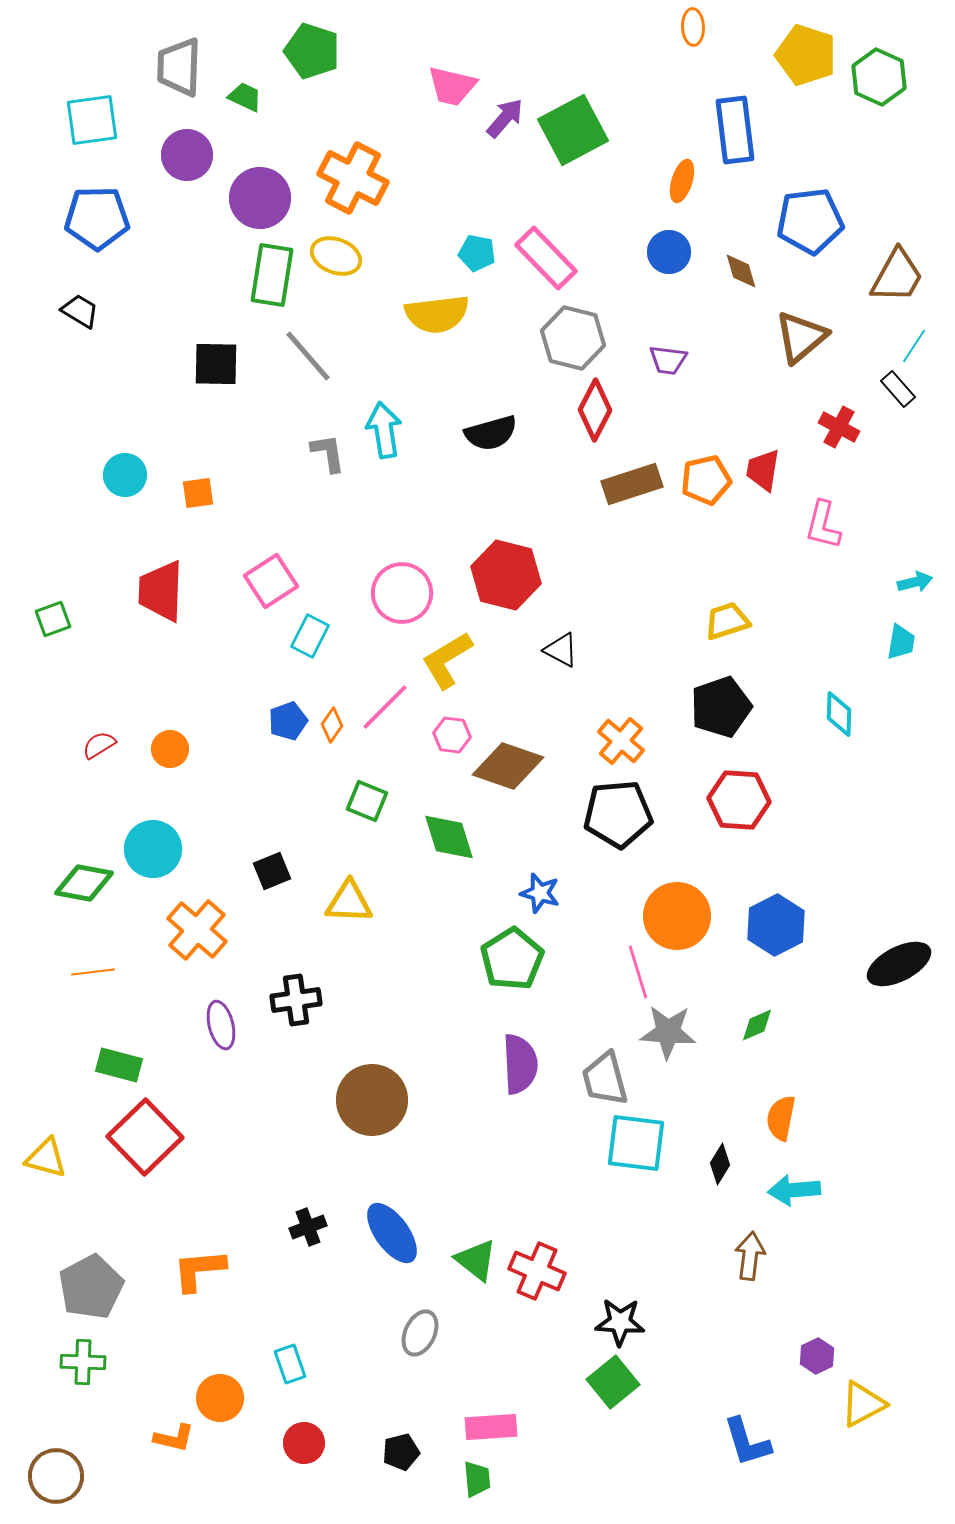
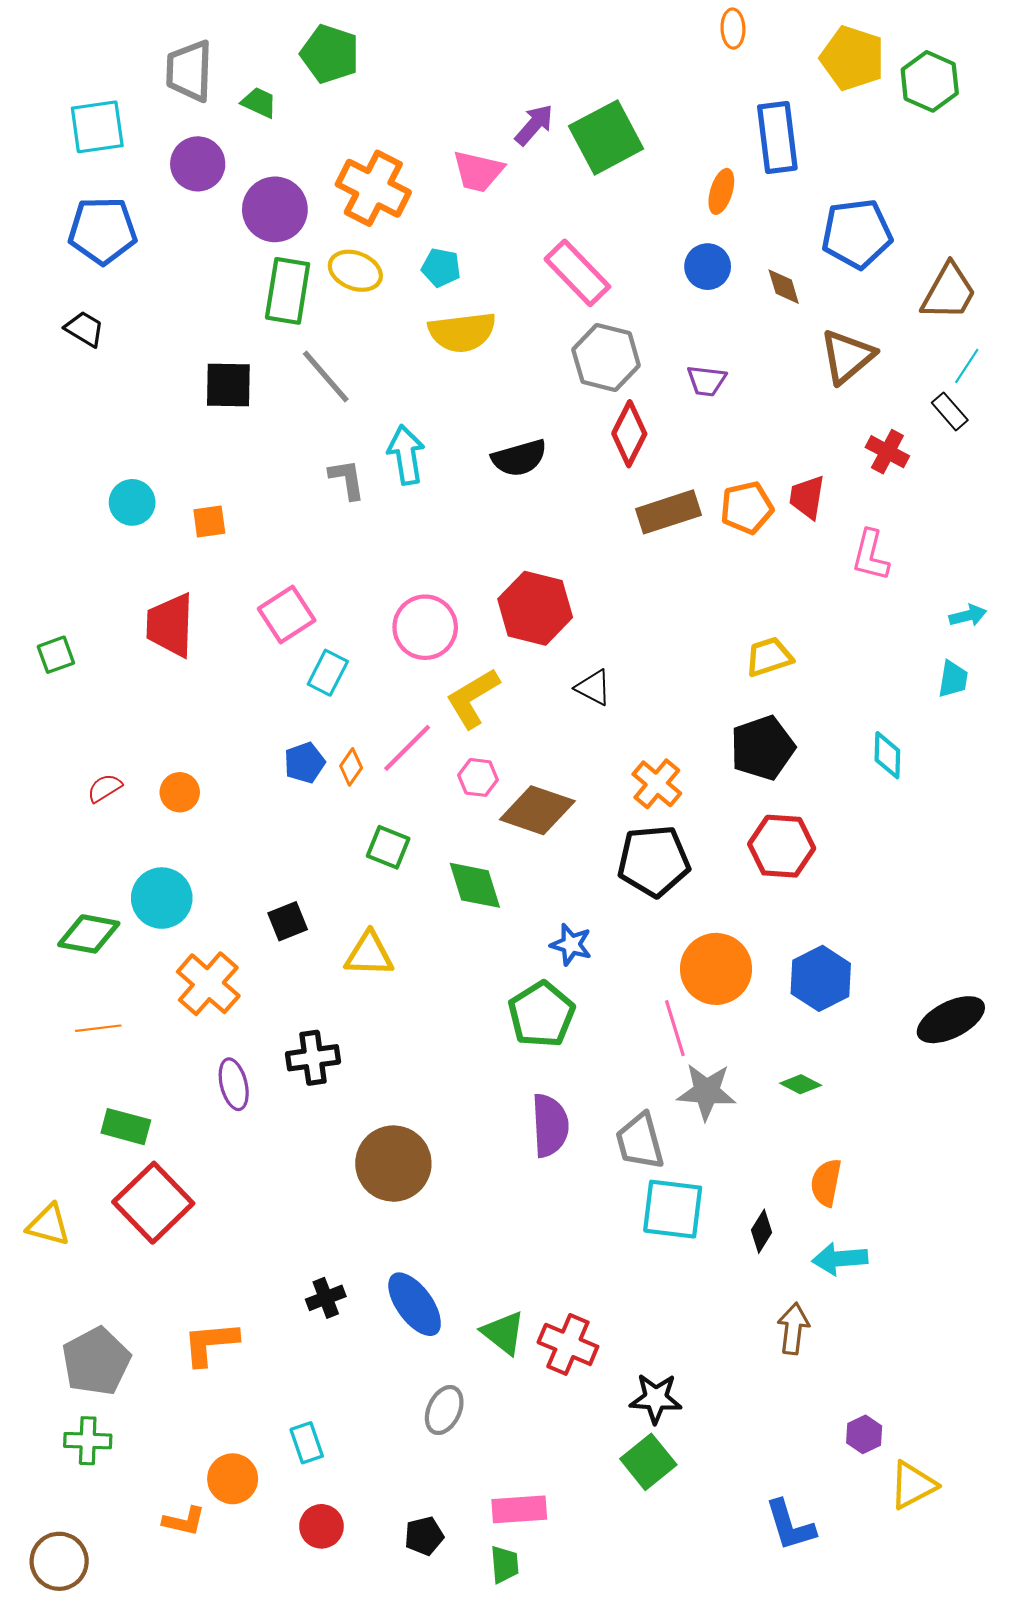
pink trapezoid: (452, 86) -> (478, 171), moved
cyan pentagon: (477, 253) -> (441, 268), moved
green diamond: (757, 1025) -> (801, 1084), turned 51

